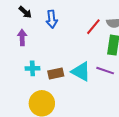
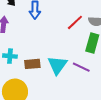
cyan triangle: (81, 72) -> (57, 65), turned 30

